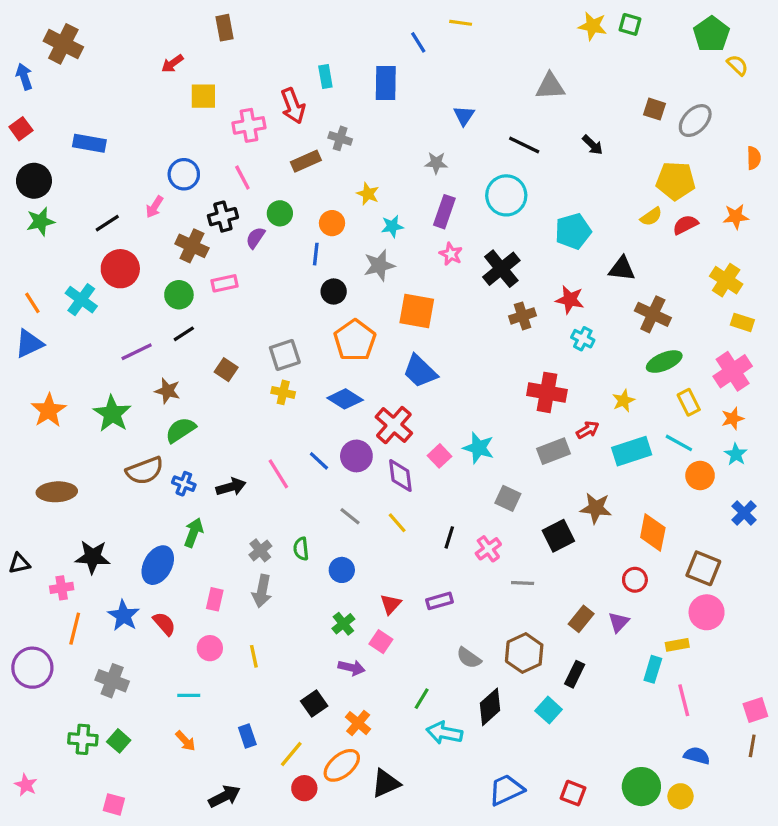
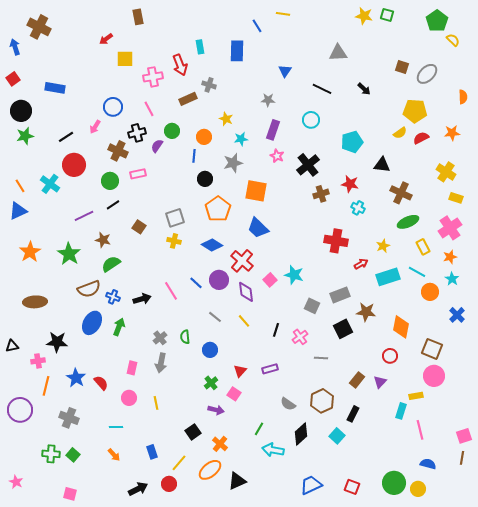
cyan circle: (506, 195) -> (311, 120), size x0.7
gray rectangle: (553, 451) -> (340, 295), moved
blue ellipse: (158, 565) -> (92, 323), moved
red circle: (304, 788) -> (169, 484), moved

